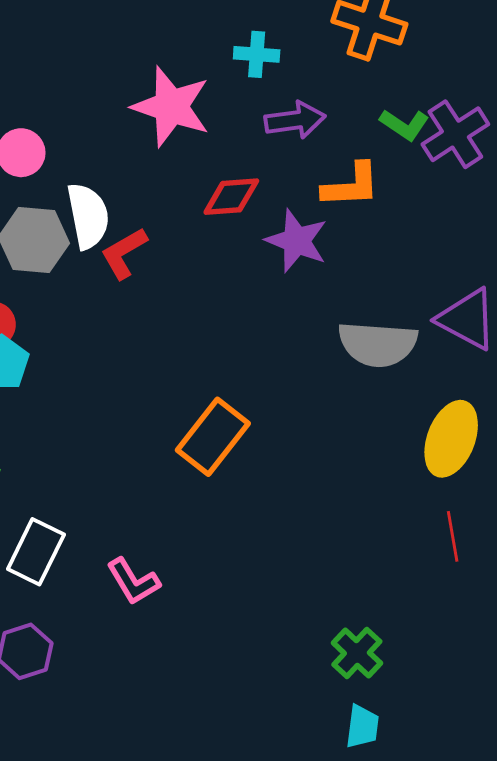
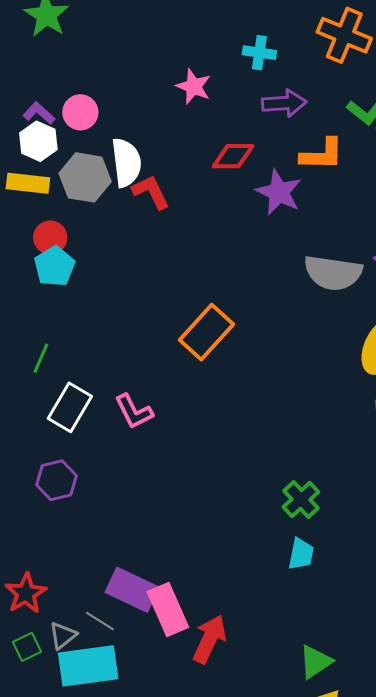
pink star: (171, 107) -> (194, 87), size x0.6
red L-shape: (124, 253) -> (151, 192), turned 90
pink L-shape: (133, 581) -> (134, 412), moved

